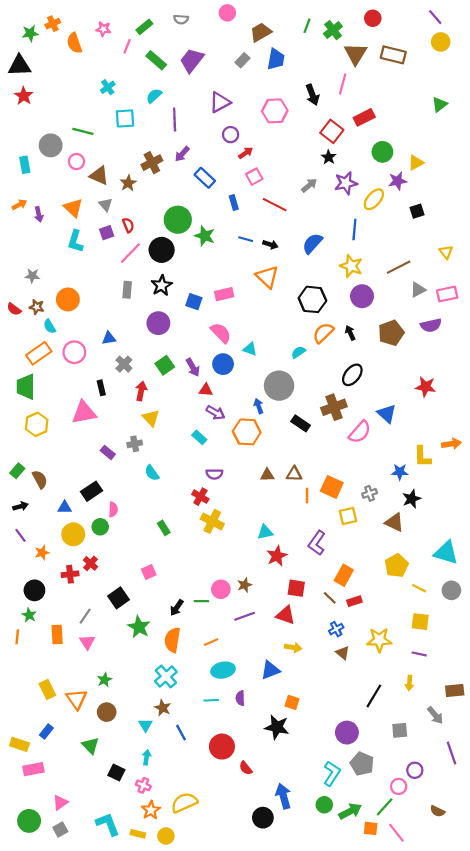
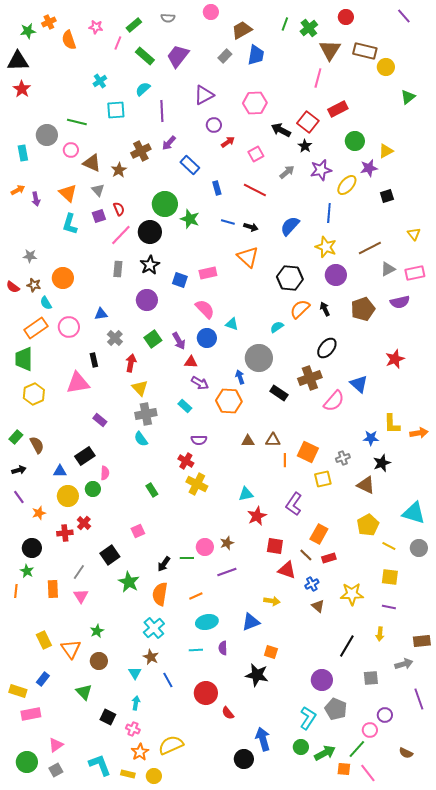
yellow circle: (441, 42) -> (386, 67), moved
black arrow: (312, 95) -> (281, 130), moved, turned 138
pink square: (254, 177) -> (256, 154), moved
red star: (426, 387) -> (395, 359), turned -30
gray cross: (135, 444) -> (146, 414), moved, size x1.5
orange arrow: (451, 444) -> (419, 433), moved
red triangle: (286, 615) -> (287, 570), moved
gray arrow: (435, 715) -> (404, 664), turned -66

